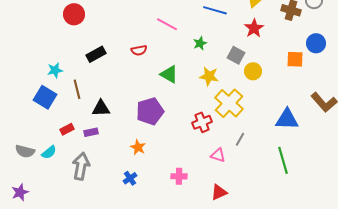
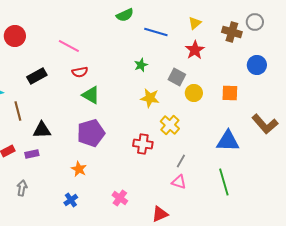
pink line: (167, 24) -> (69, 46), moved
orange square: (295, 59) -> (230, 93), moved
green triangle: (169, 74) -> (91, 95), moved
yellow cross: (229, 103) -> (170, 125), size x0.7
red cross: (202, 122) -> (143, 144), turned 30
pink triangle: (218, 155) -> (179, 182), moved
gray arrow: (81, 166) -> (22, 188), size x0.6
pink cross: (179, 176) -> (120, 198), turned 35

